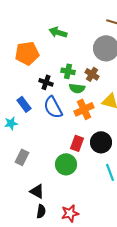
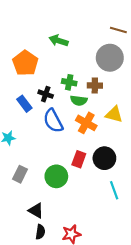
orange pentagon: (27, 53) -> (25, 63), turned -30
brown cross: (92, 74) -> (95, 86), turned -32
blue rectangle: (24, 104) -> (24, 104), moved
orange cross: (84, 109) -> (86, 123), turned -36
green circle: (66, 164) -> (56, 176), moved

